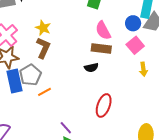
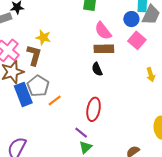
brown L-shape: (43, 48) -> (34, 55), moved
black semicircle: (91, 68) -> (97, 69), turned 88
yellow arrow: (143, 69) -> (151, 75), moved
red ellipse: (104, 105) -> (94, 109), moved

